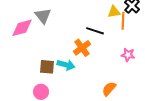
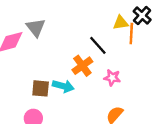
black line: (95, 31) -> (98, 45), turned 30
pink star: (128, 55) -> (112, 78), moved

